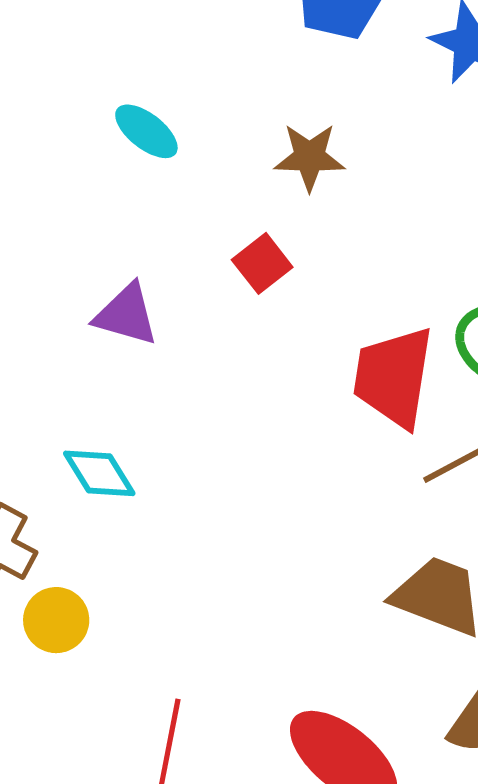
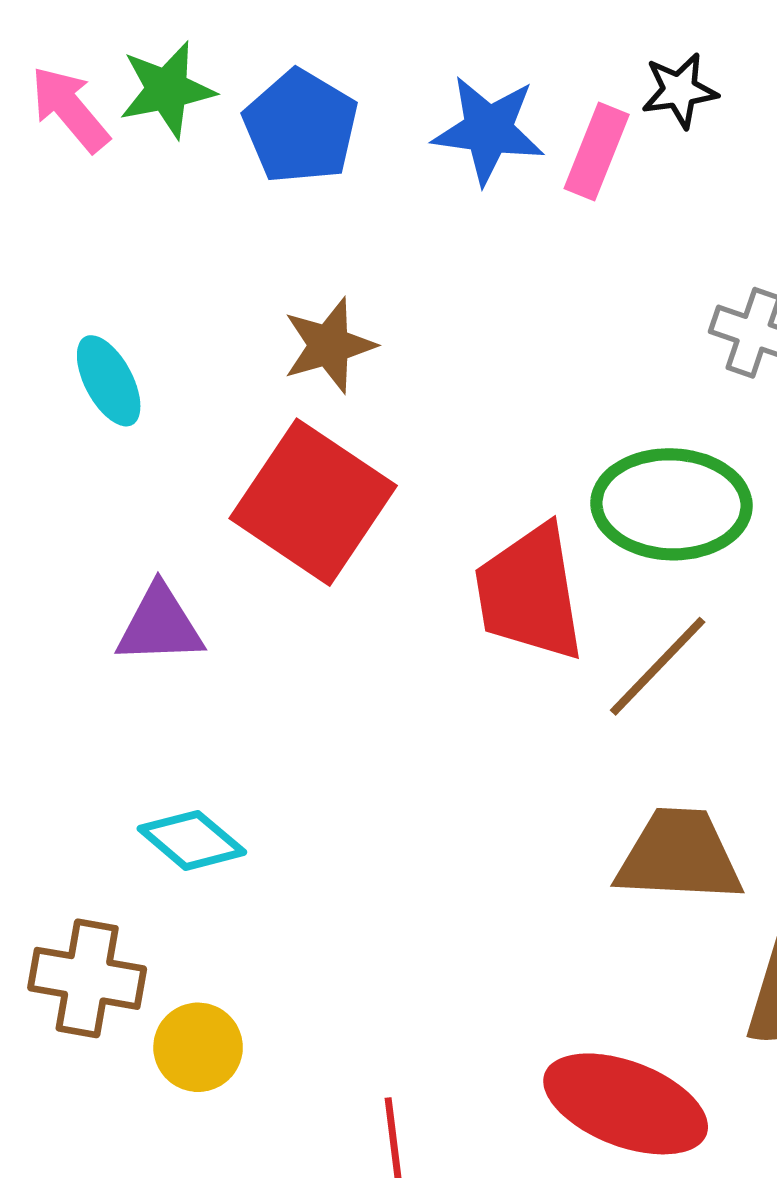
cyan ellipse: (146, 131) -> (109, 381), turned 42
red square: (262, 263) -> (313, 502), size x2.0

